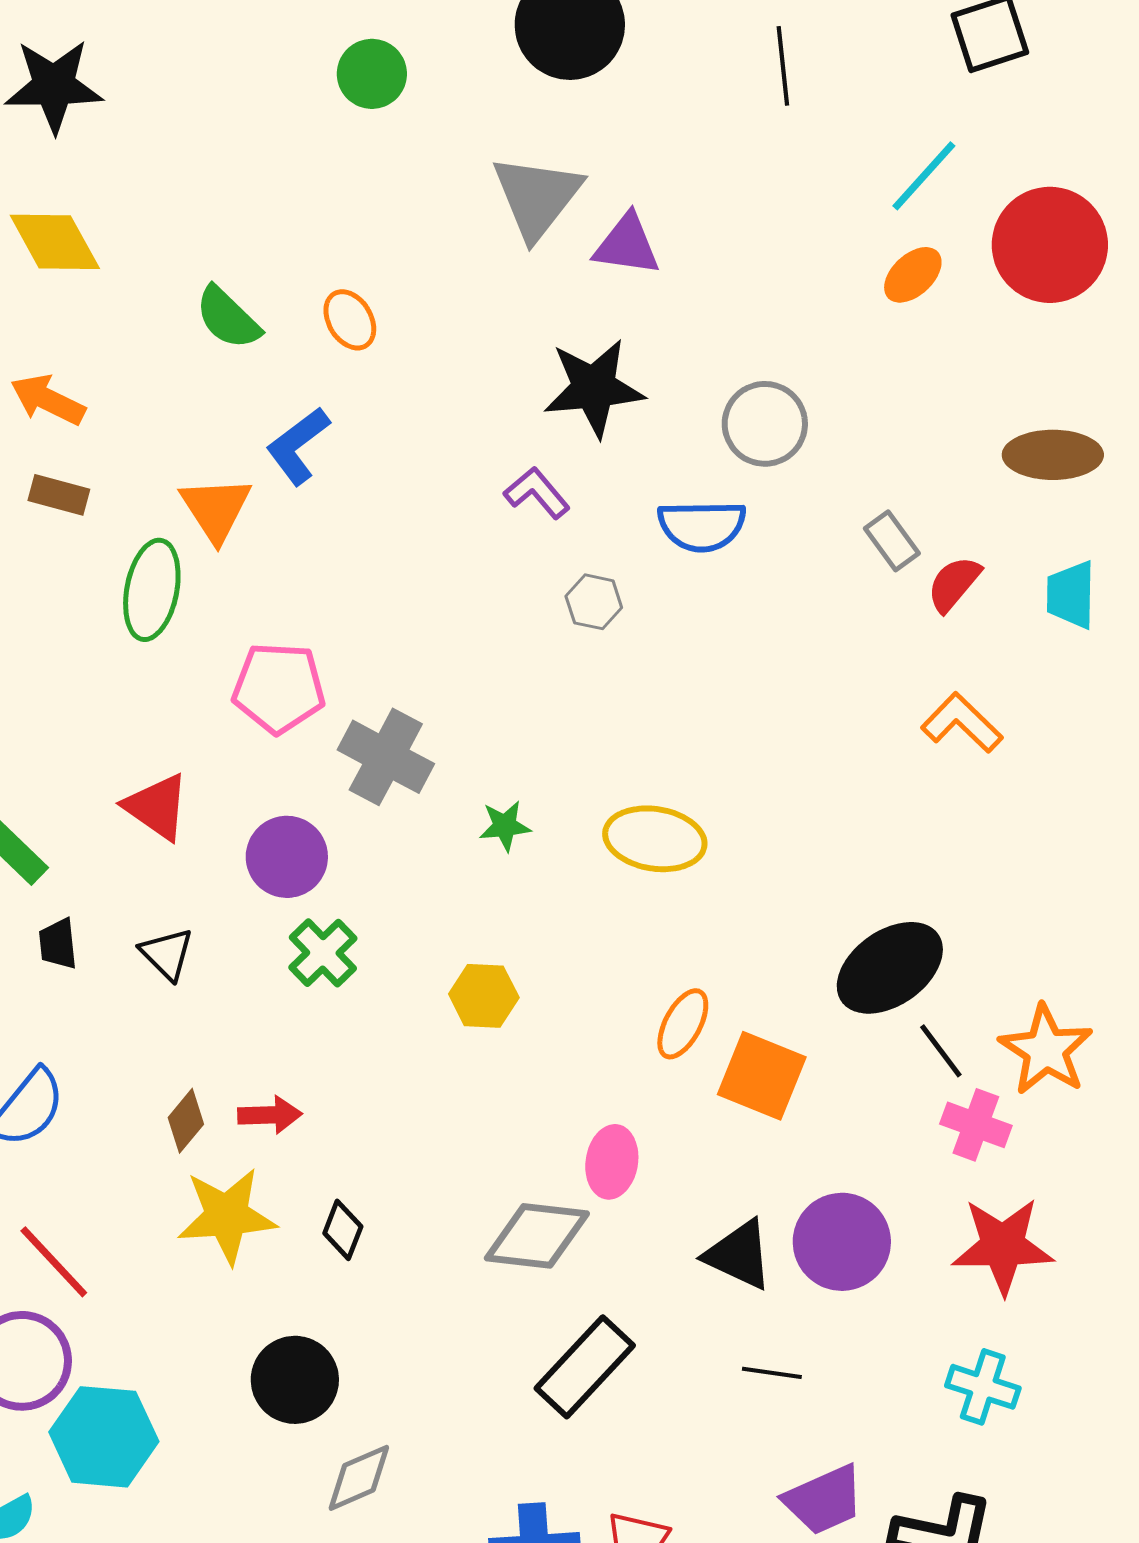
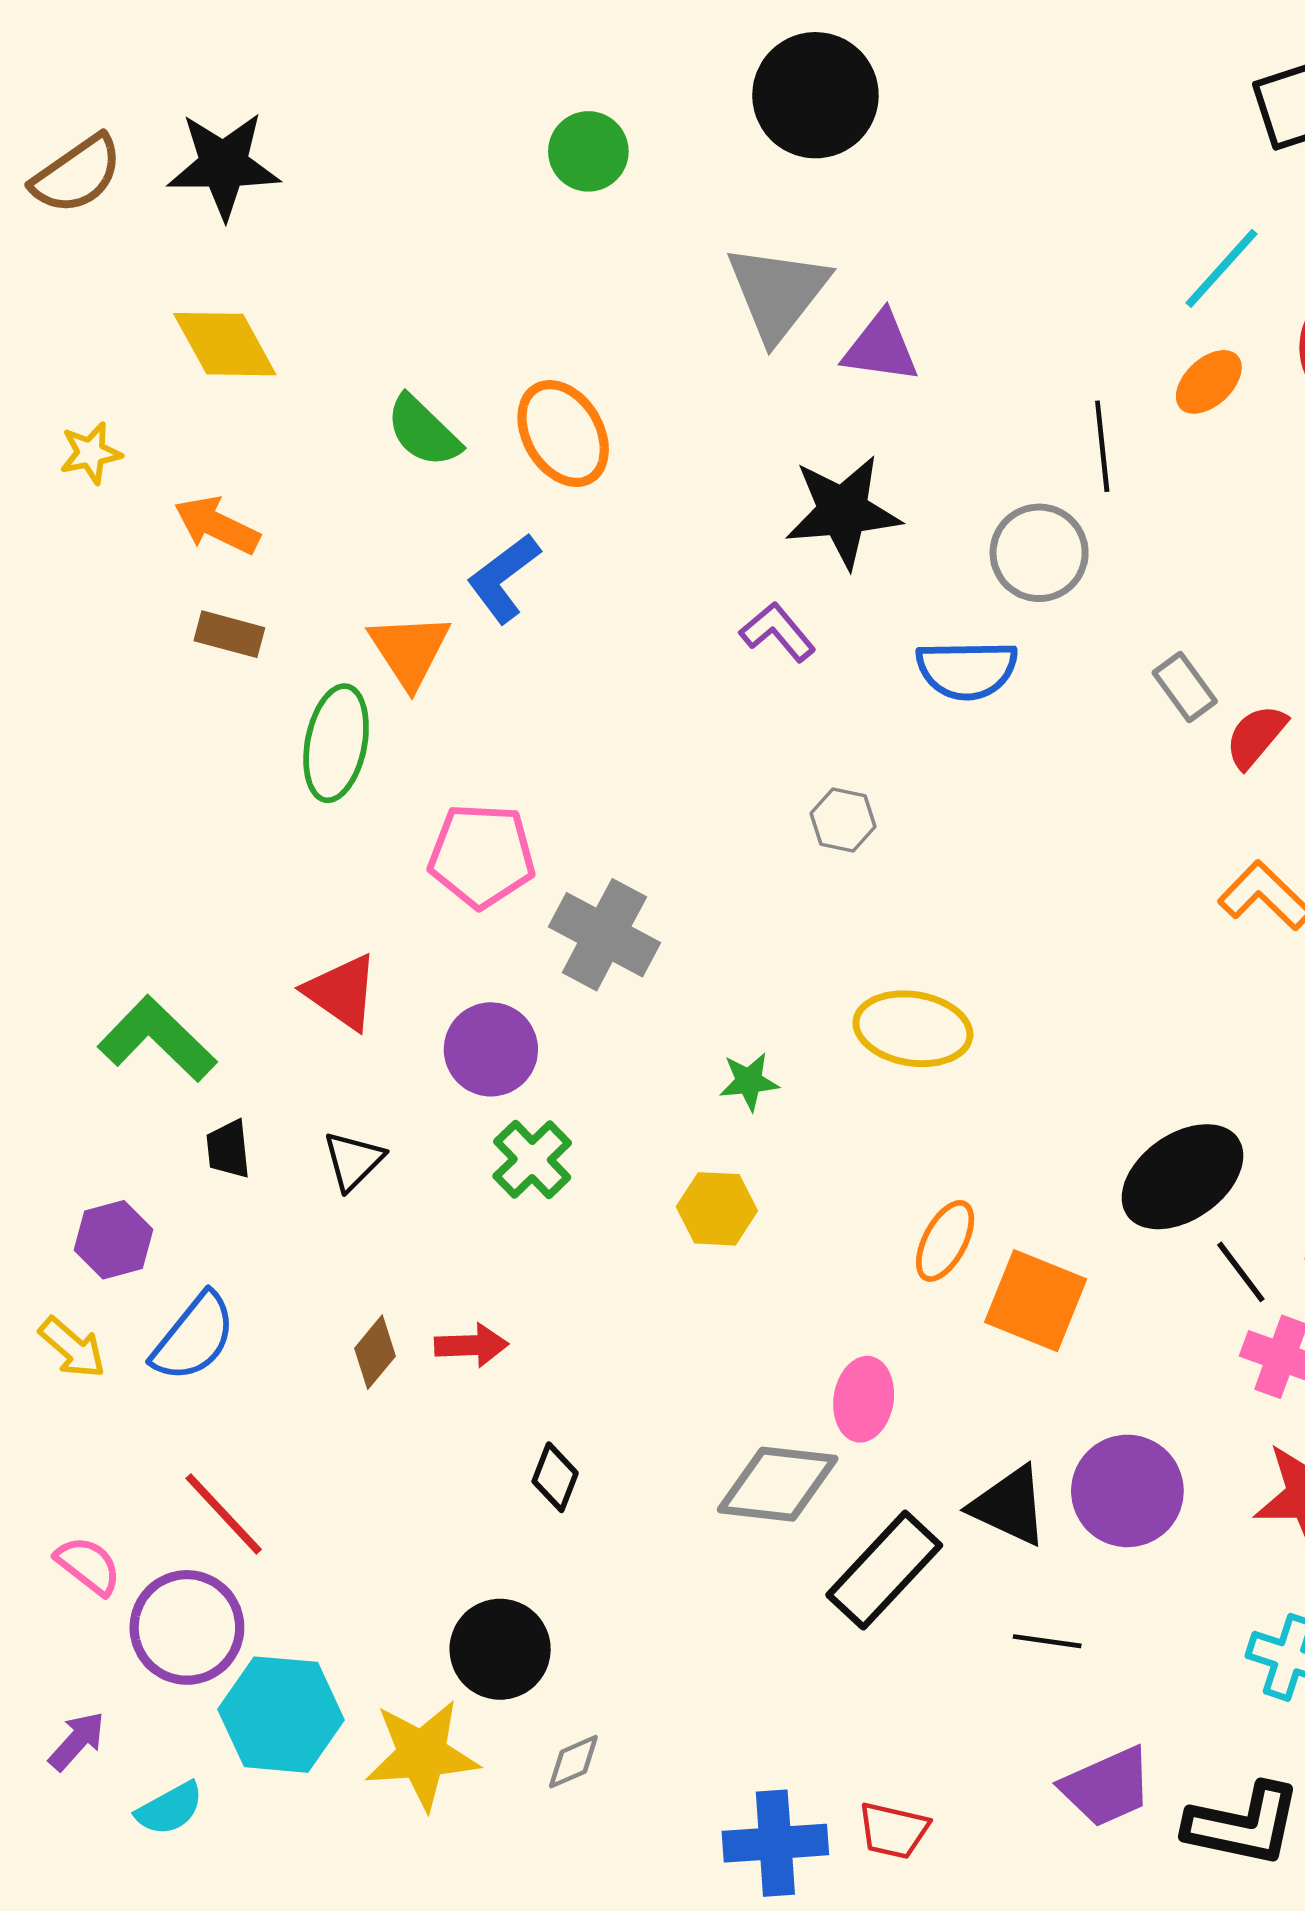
black line: (783, 66) -> (1102, 446), moved
orange ellipse: (350, 320) -> (563, 434), size x1.5
gray hexagon: (594, 602) -> (843, 820), moved
green star: (505, 826) -> (749, 1082), moved
black triangle: (167, 954) -> (353, 1161), turned 30
yellow star: (227, 1216) -> (422, 1755), moved
black rectangle: (585, 1367) -> (884, 1570), moved
gray diamond: (359, 1478) -> (573, 1762), size x0.7

